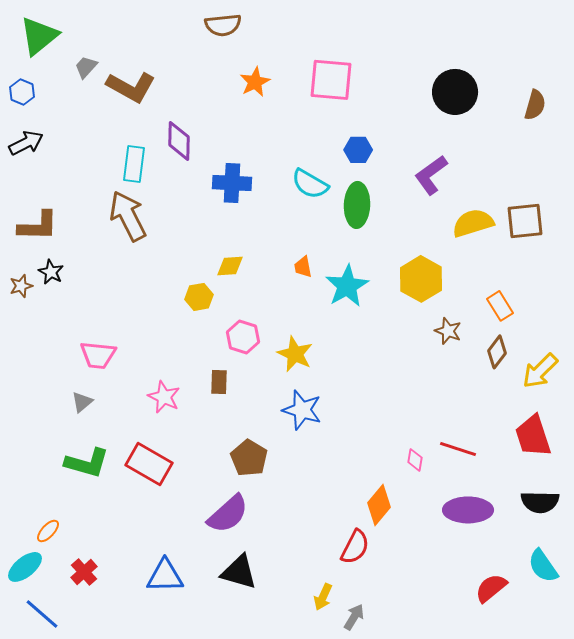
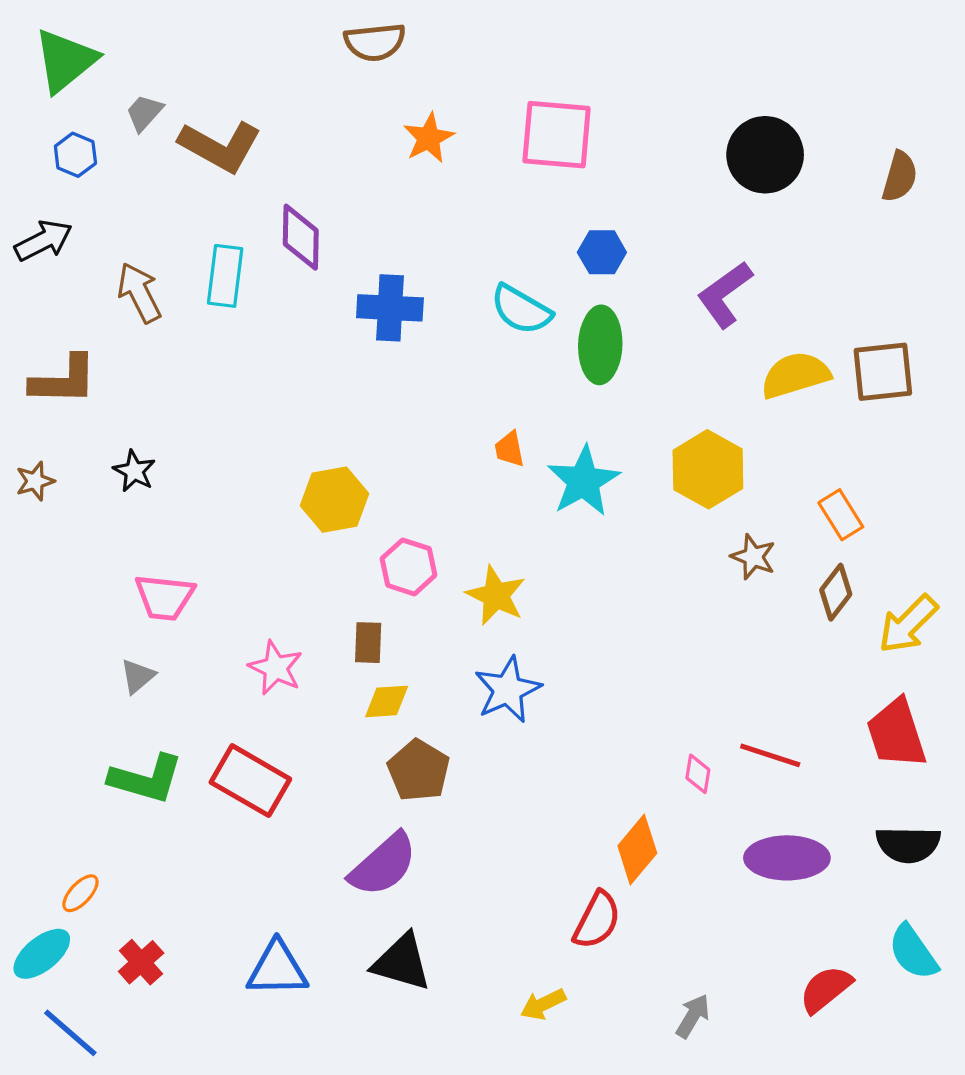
blue hexagon: (22, 92) -> (75, 155), moved
brown arrow: (128, 216) -> (139, 293), moved, size x0.7
yellow diamond: (230, 266) -> (387, 701), moved
black star: (51, 272) -> (134, 471), moved
yellow hexagon: (199, 297) -> (334, 500), size x1.4
blue star: (302, 410) -> (508, 690), turned 30
yellow arrow: (323, 597) -> (543, 1004), turned 40
gray arrow: (354, 617) -> (693, 1016), moved

